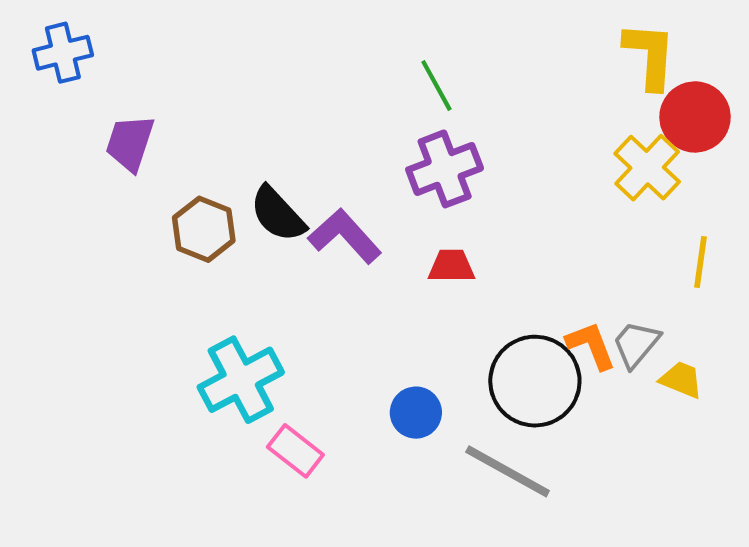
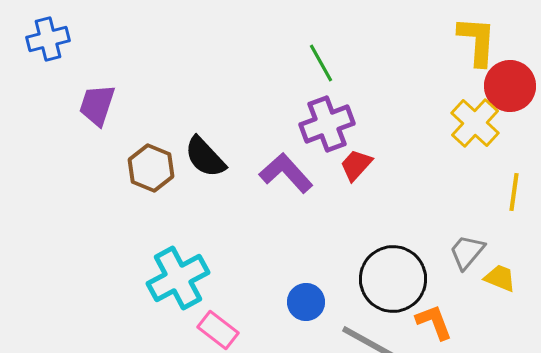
purple L-shape: (345, 236) -> (286, 173), moved
red trapezoid: (451, 266) -> (356, 165), moved, turned -48
orange L-shape: (591, 345) -> (434, 322), moved

